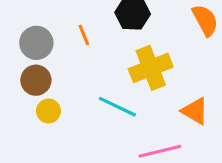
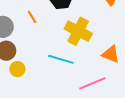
yellow cross: (151, 68) -> (78, 31), turned -32

